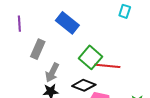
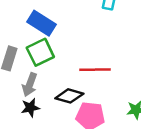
green square: (91, 57) -> (40, 52), moved, turned 30

